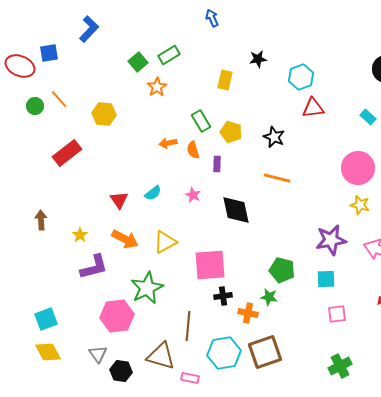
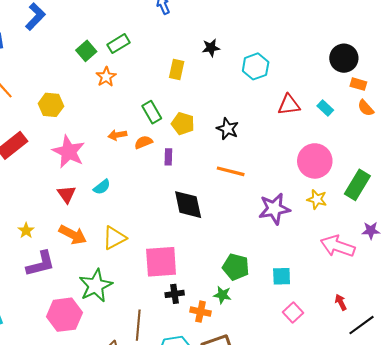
red triangle: (313, 108) -> (289, 105), moved
orange semicircle: (193, 150) -> (143, 142), turned 84
pink star: (193, 195) -> (69, 152), moved, size x2.0
purple star: (331, 240) -> (274, 209), moved
pink square: (337, 314) -> (293, 313), turned -36

